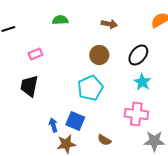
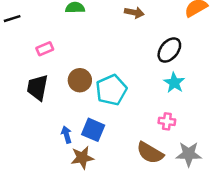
brown circle: (99, 55) -> (80, 80), moved
pink cross: (136, 114) -> (167, 121), size x0.6
brown semicircle: (104, 140) -> (150, 153), moved, size x1.6

